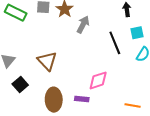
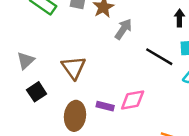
black line: (115, 43) -> (159, 57), turned -45
purple rectangle: (82, 99) -> (105, 106), moved

